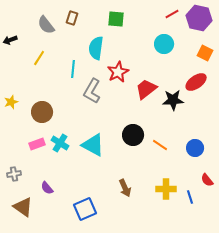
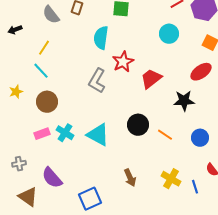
cyan line: (73, 69) -> (41, 71), moved, turned -48
black star: (173, 100) -> (184, 101), moved
purple semicircle: (47, 188) -> (52, 178), size x1.6
yellow cross: (166, 189) -> (171, 179), turned 30

